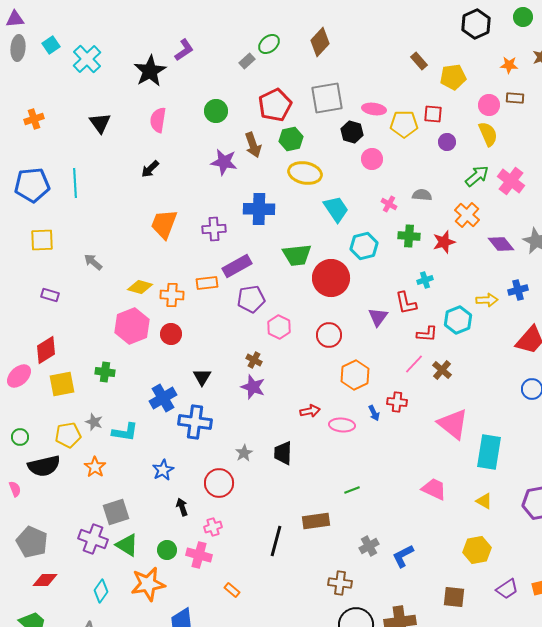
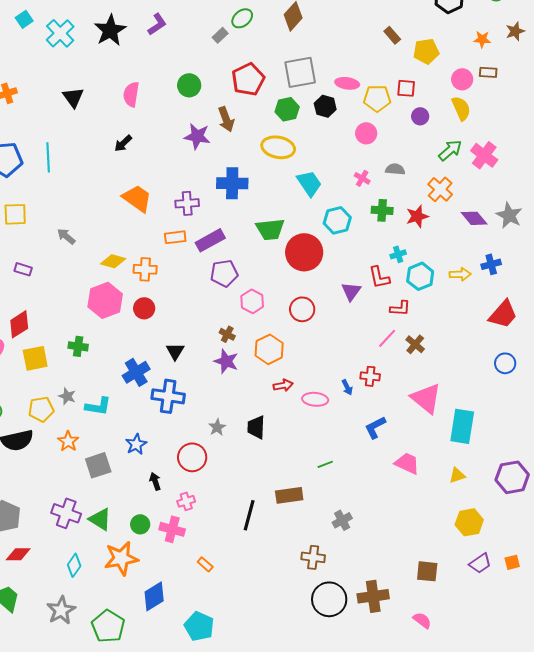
black star: (150, 71) -> (110, 30), moved
green hexagon: (291, 139) -> (287, 109), moved
pink circle: (372, 159) -> (366, 133), moved
orange trapezoid: (164, 224) -> (137, 198), turned 104
orange rectangle: (207, 283) -> (175, 237), moved
cyan hexagon: (458, 320) -> (420, 276), moved
orange hexagon: (355, 375) -> (269, 349), moved
yellow triangle: (484, 501) -> (457, 475), turned -48
gray square: (116, 512) -> (98, 465), moved
yellow hexagon: (477, 550) -> (469, 522), moved
blue L-shape: (403, 556) -> (375, 427), moved

